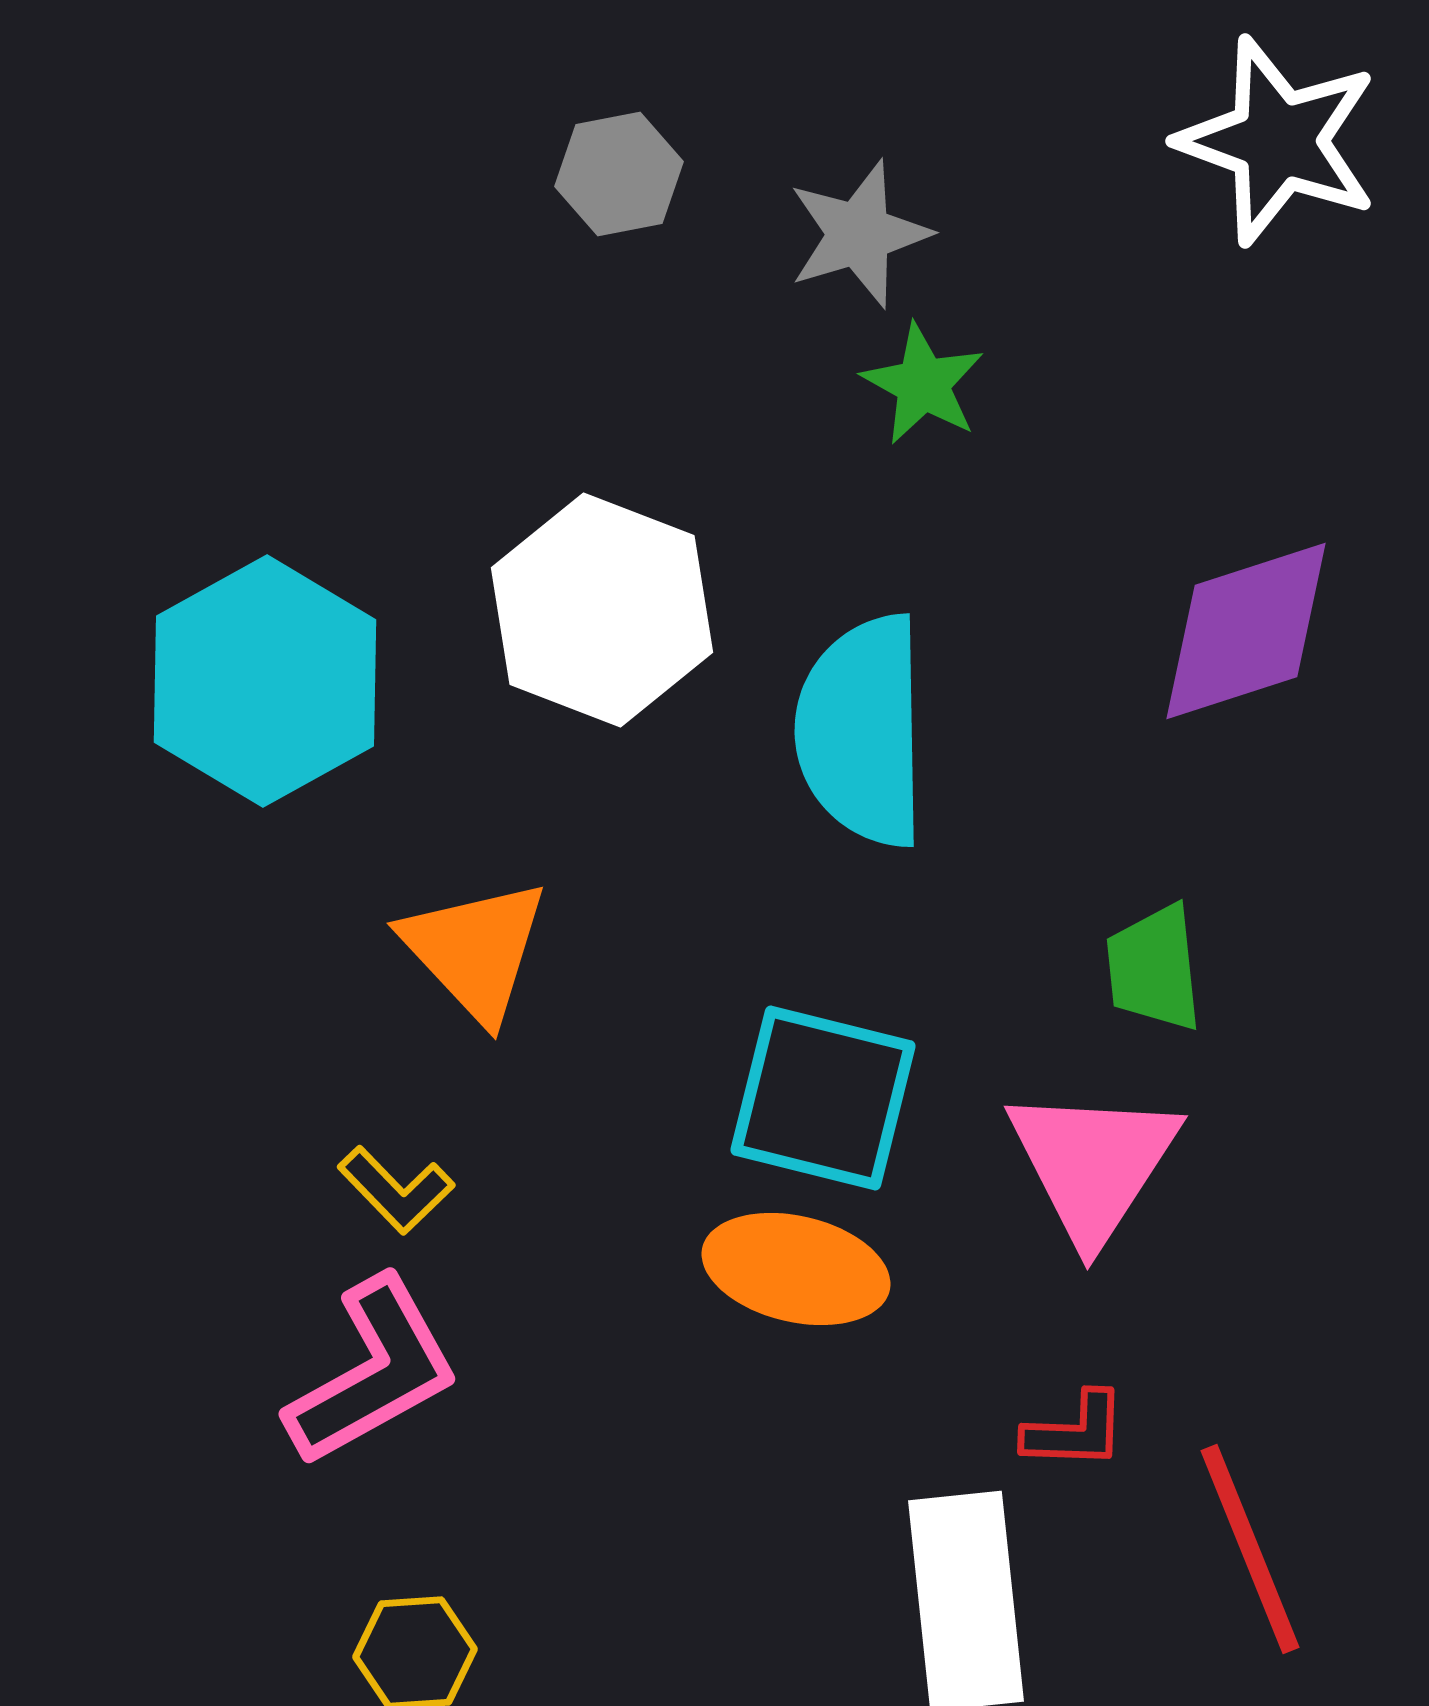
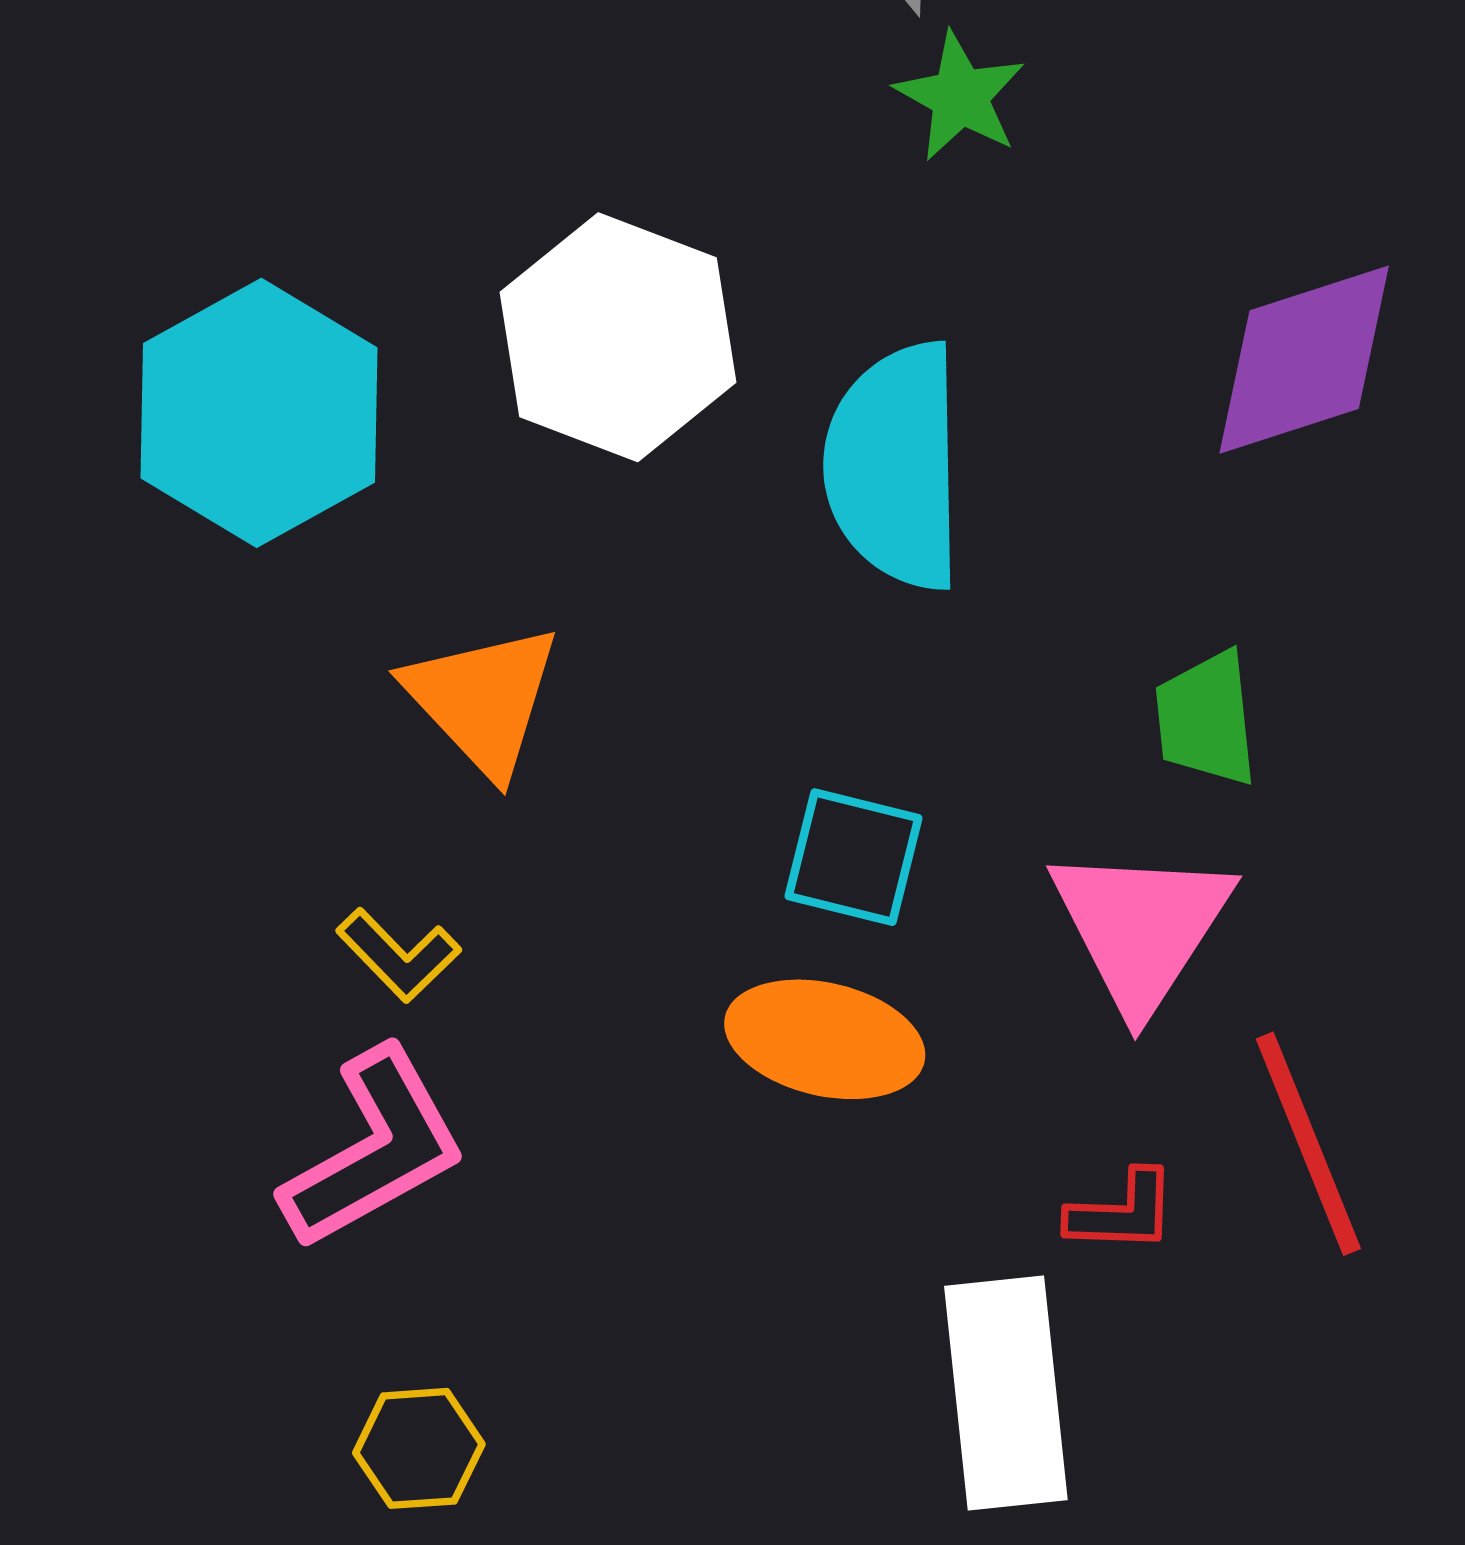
cyan square: (823, 1098) -> (853, 857), size x0.7
red line: (1250, 1549) -> (1308, 1144), moved

